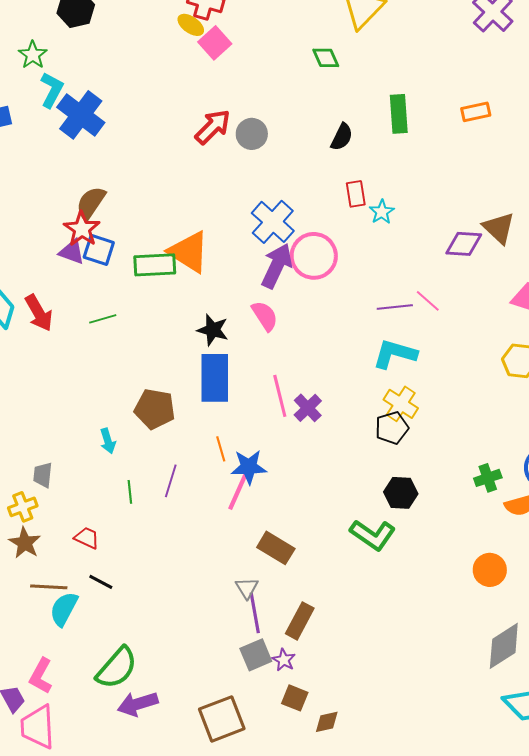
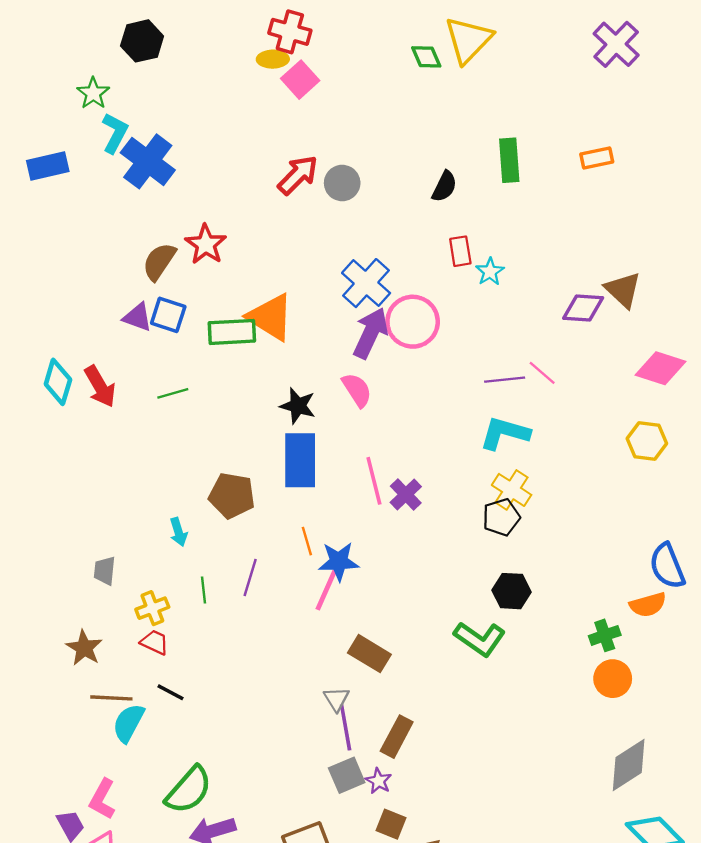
yellow ellipse: (191, 25) -> (273, 59), turned -36
green diamond: (326, 58) -> (426, 57), moved
red star: (82, 229) -> (206, 244), moved
green cross: (488, 478) -> (605, 635), moved
yellow cross: (23, 507) -> (152, 608), moved

